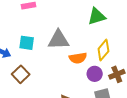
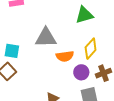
cyan square: (27, 43) -> (12, 51), moved

